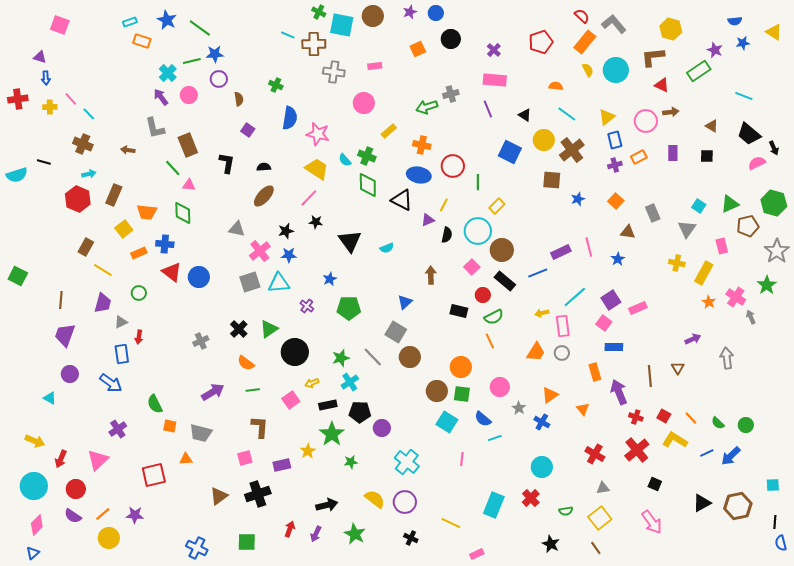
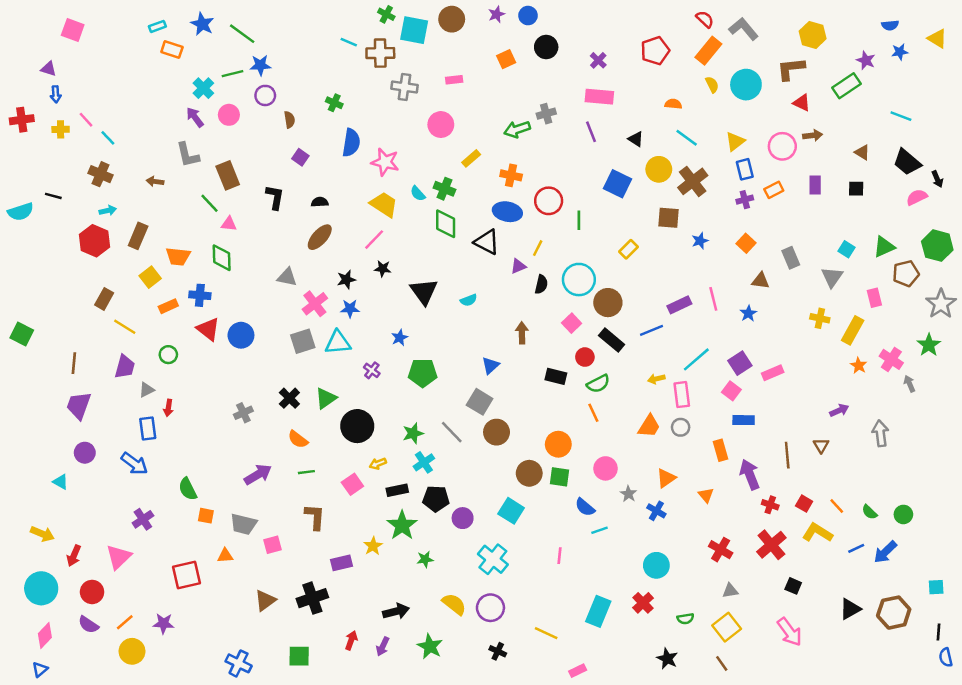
yellow rectangle: (497, 206) -> (629, 249), moved
cyan square: (447, 422) -> (511, 511), moved
pink square: (245, 458) -> (272, 545), moved

